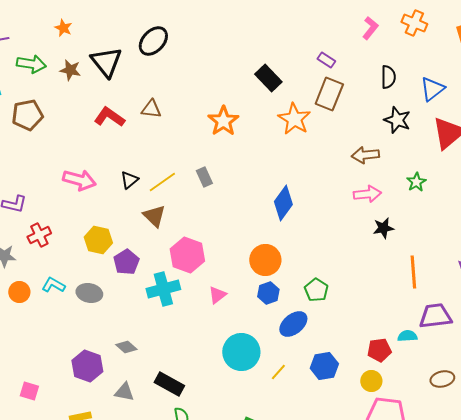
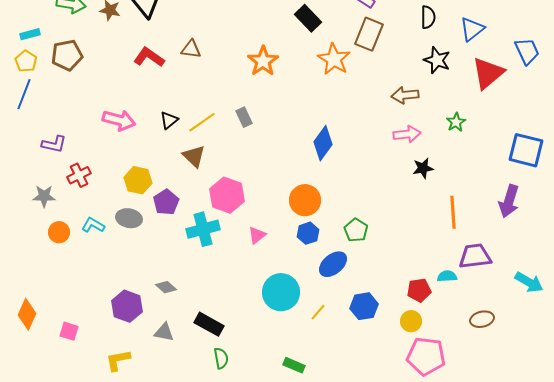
gray ellipse: (89, 293) -> (129, 218), moved

